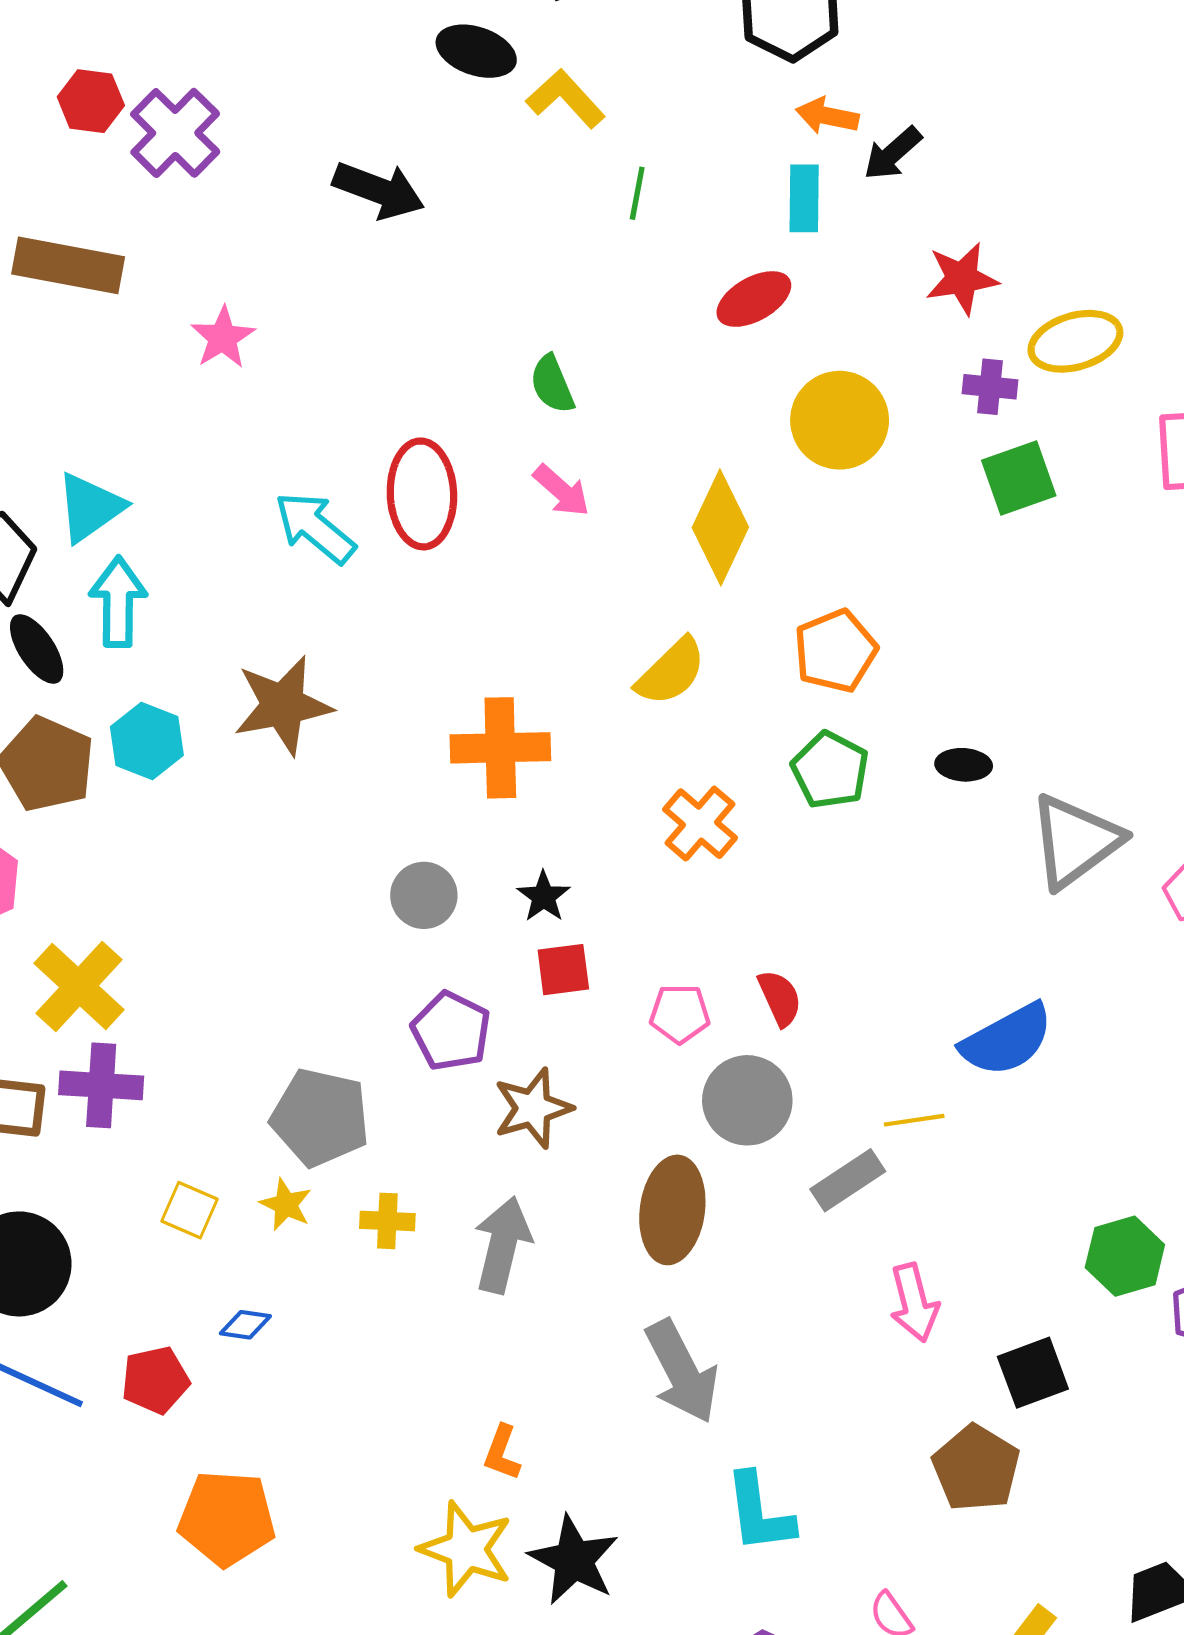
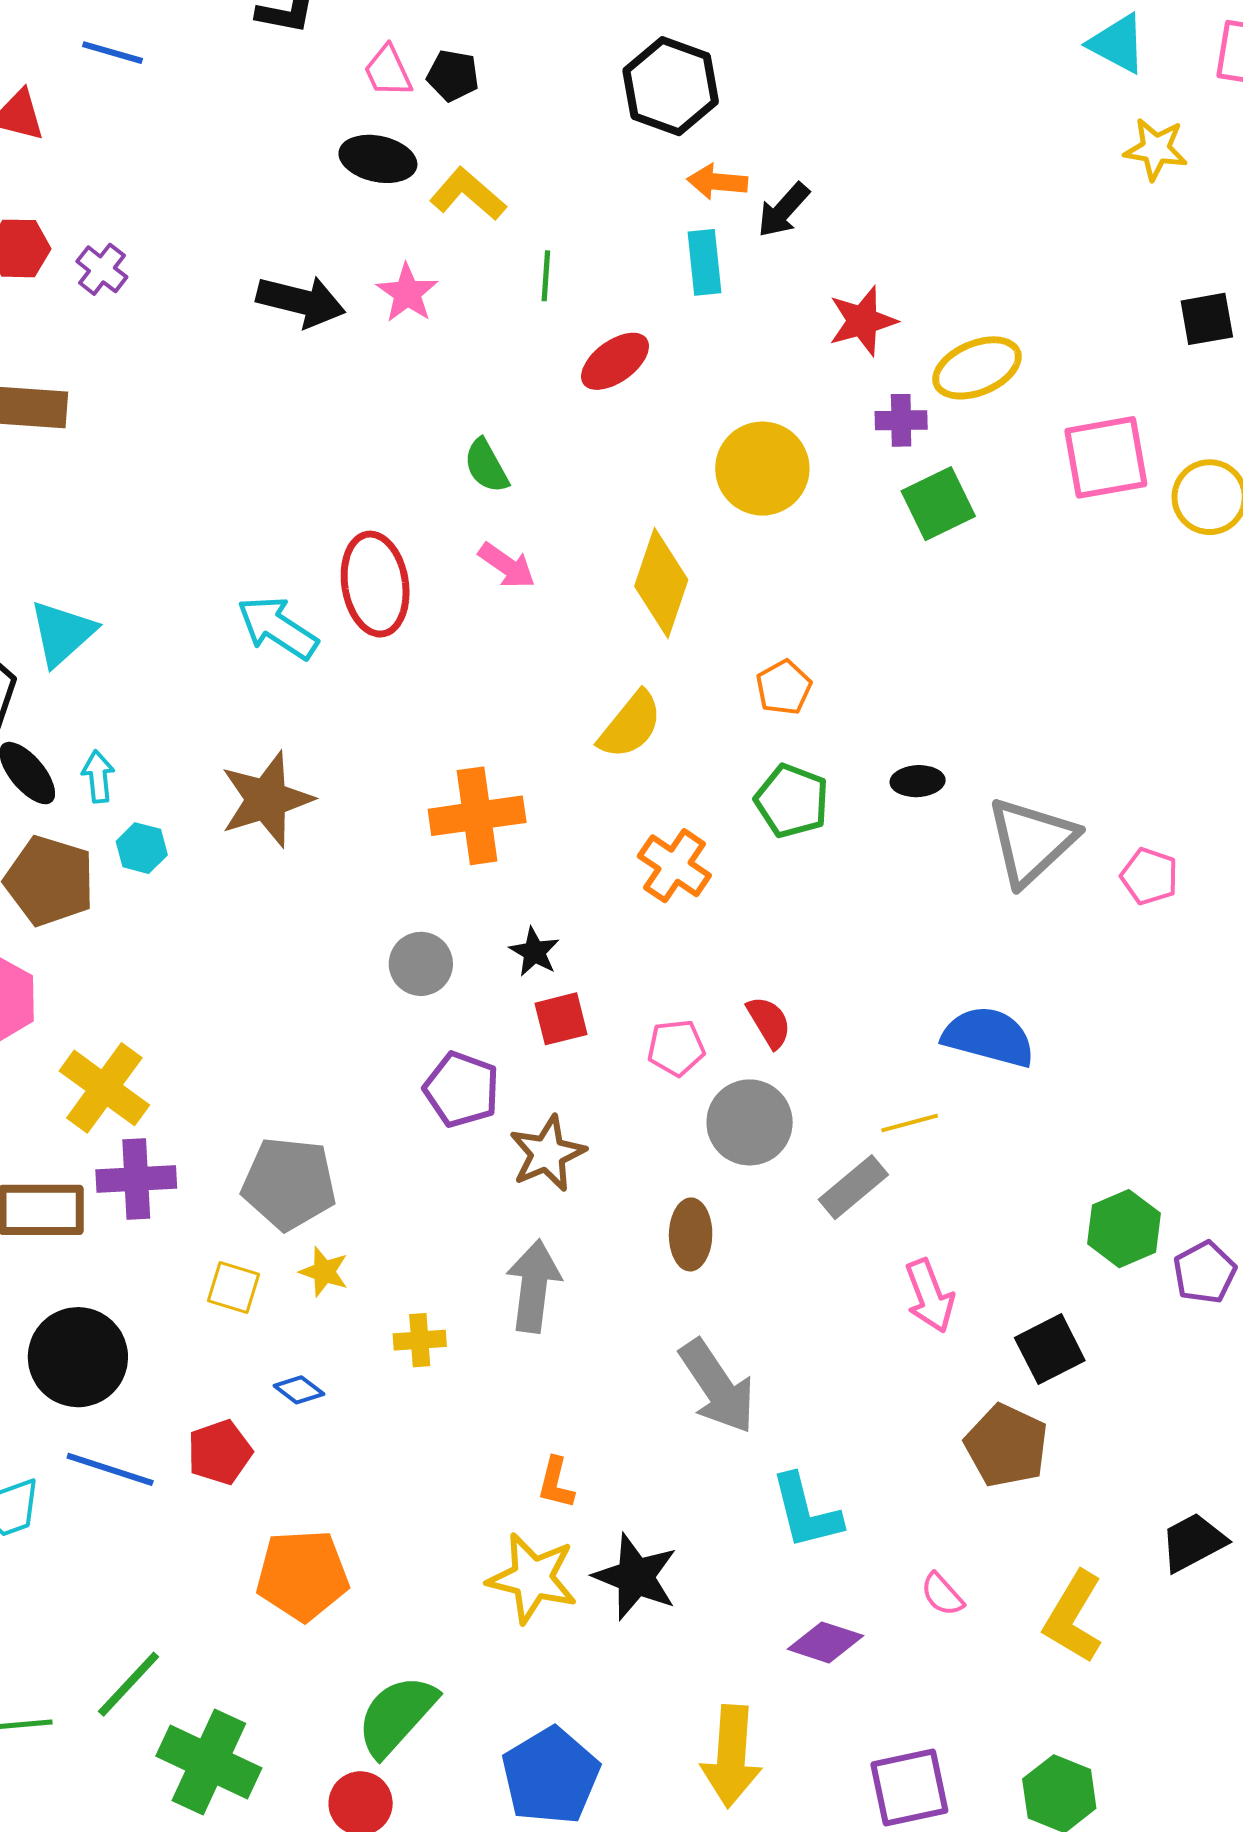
purple cross: (175, 133) -> (102, 269), size x0.6
red ellipse: (754, 299) -> (615, 361), moved
pink star: (223, 338) -> (407, 293), moved
cyan arrow: (118, 602) -> (98, 777), moved, size x0.6
orange pentagon: (835, 651) -> (784, 687), size x0.7
cyan hexagon: (147, 741) -> (142, 848), size x0.7
blue semicircle: (1007, 1040) -> (989, 1037), turned -130
gray pentagon: (320, 1117) -> (289, 1183), moved
brown ellipse: (672, 1210) -> (691, 1234), size x0.7
yellow cross: (387, 1221) -> (420, 1340), moved
blue diamond: (245, 1325) -> (299, 1390), turned 36

